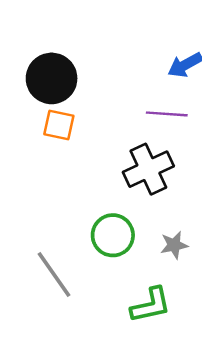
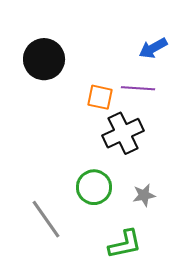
orange square: (59, 125) -> (100, 97), moved

